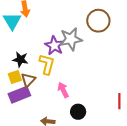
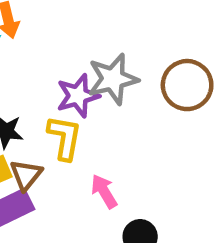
brown circle: (98, 21) -> (187, 85), moved
purple star: (54, 46) -> (78, 96), turned 30

